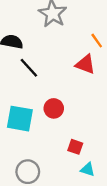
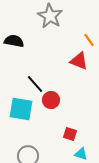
black line: (29, 68) -> (35, 84), moved

